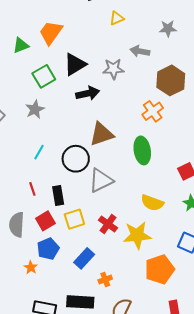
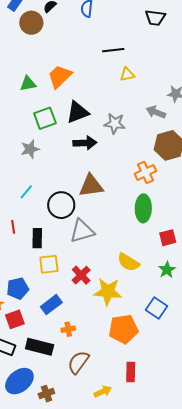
gray arrow: (140, 51) -> (156, 112), moved
green ellipse: (142, 150) -> (143, 208), moved
red square: (45, 221) -> (15, 319), moved

